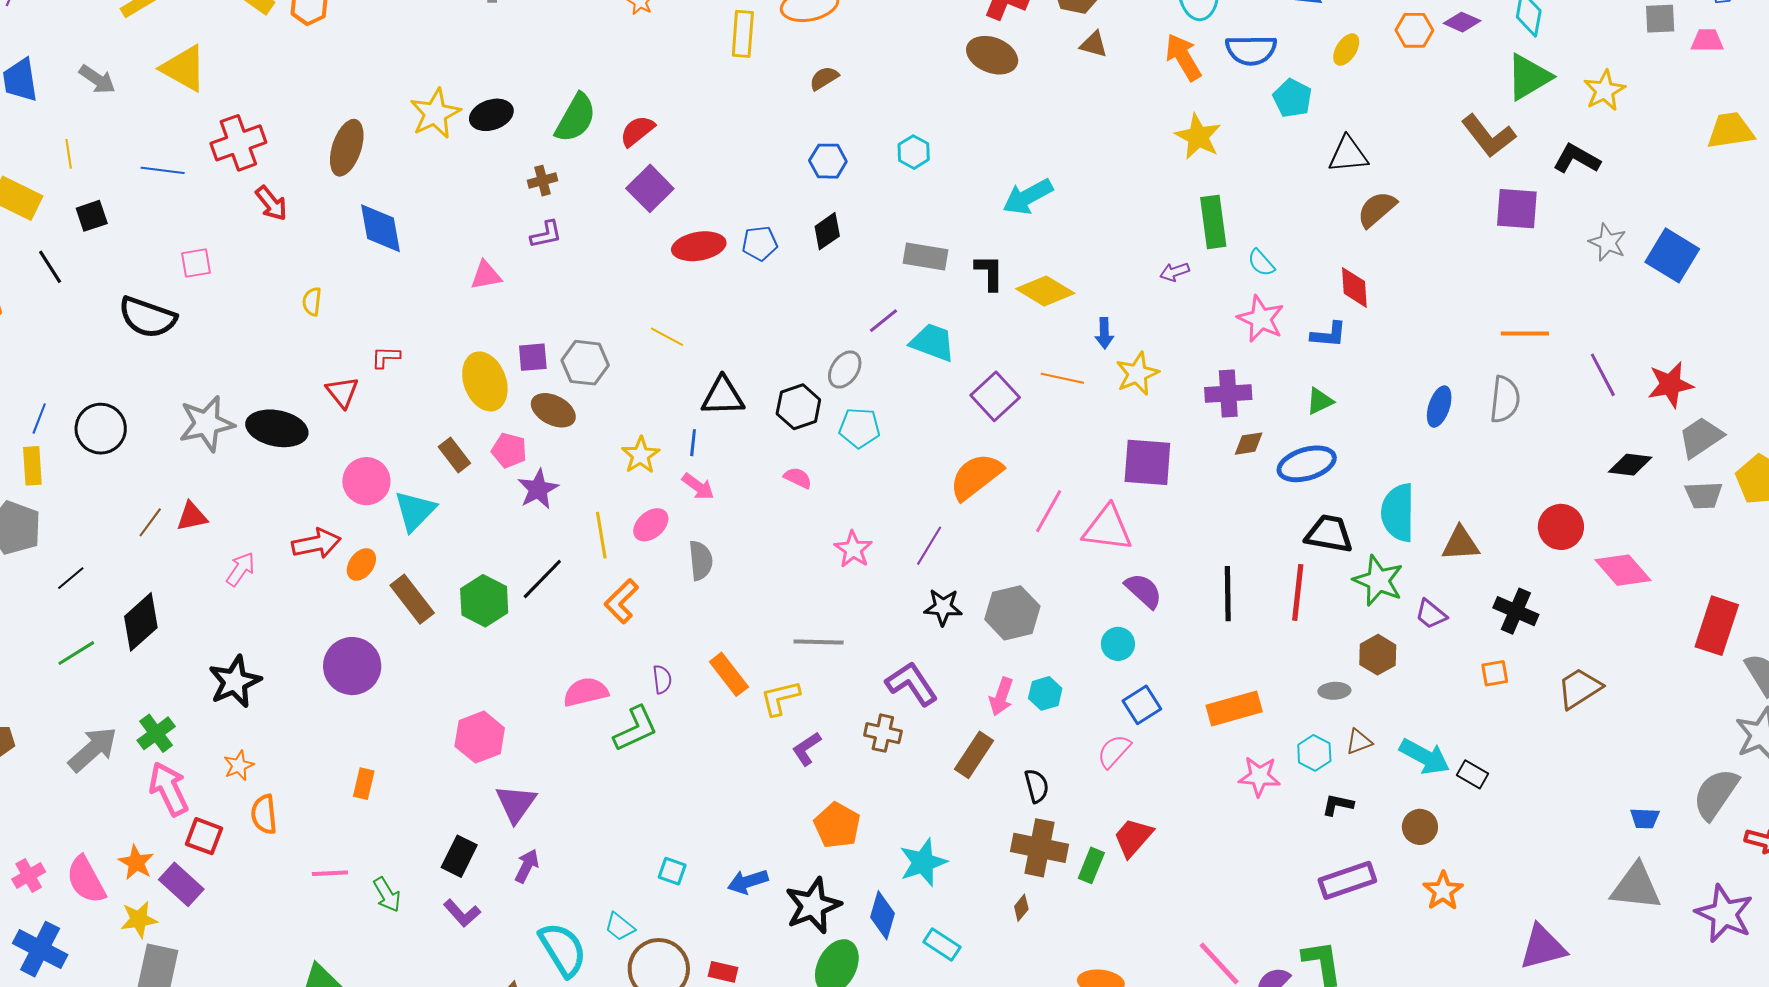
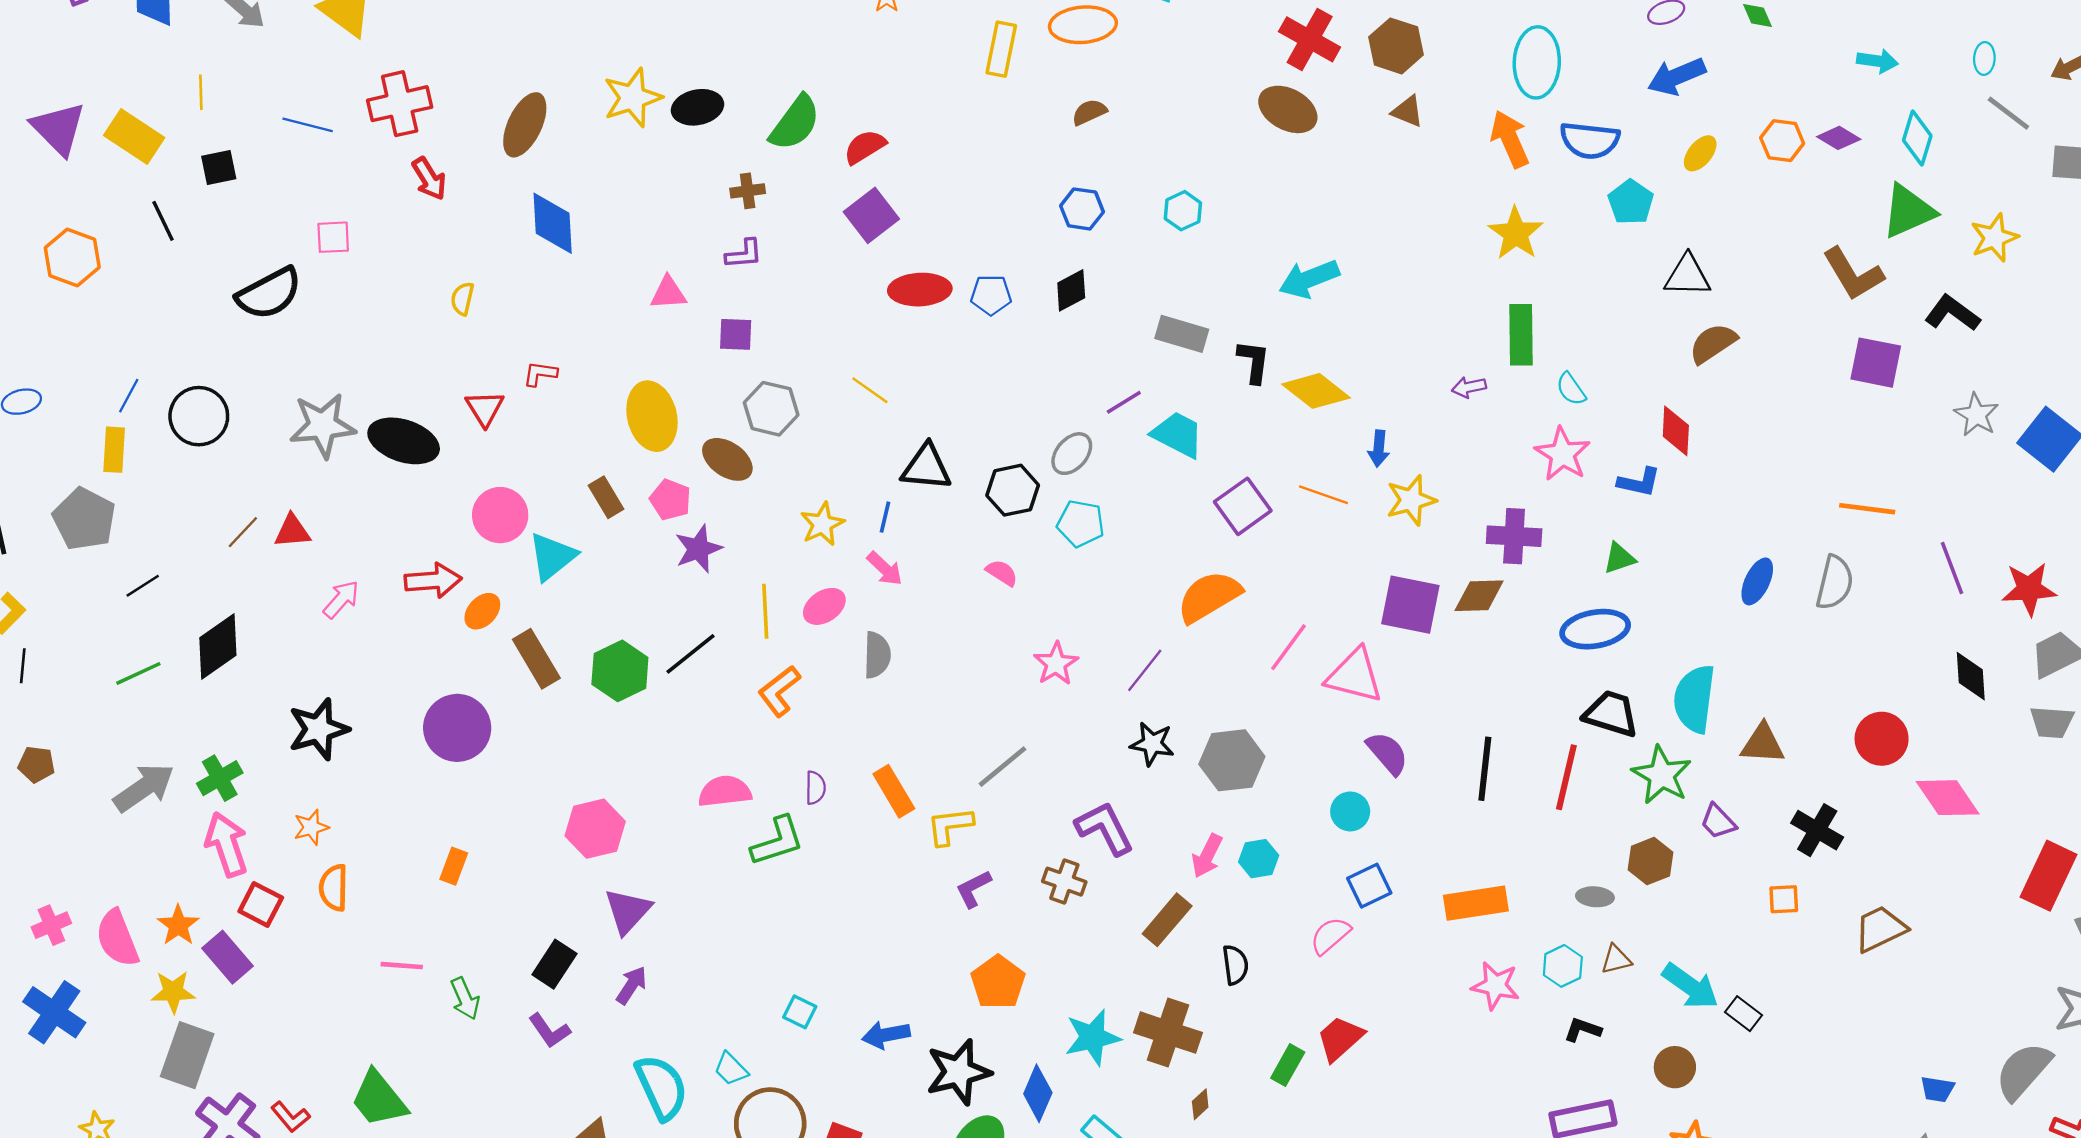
black semicircle: (148, 317) -> (269, 293), turned -54
purple square: (533, 357) -> (736, 334), moved
brown diamond: (1249, 444) -> (1479, 596), moved, size x1.4
black diamond: (1630, 465) -> (1971, 676), turned 72
gray line: (819, 642) -> (1002, 767), turned -48
brown cross: (1039, 848) -> (1168, 1033), moved

